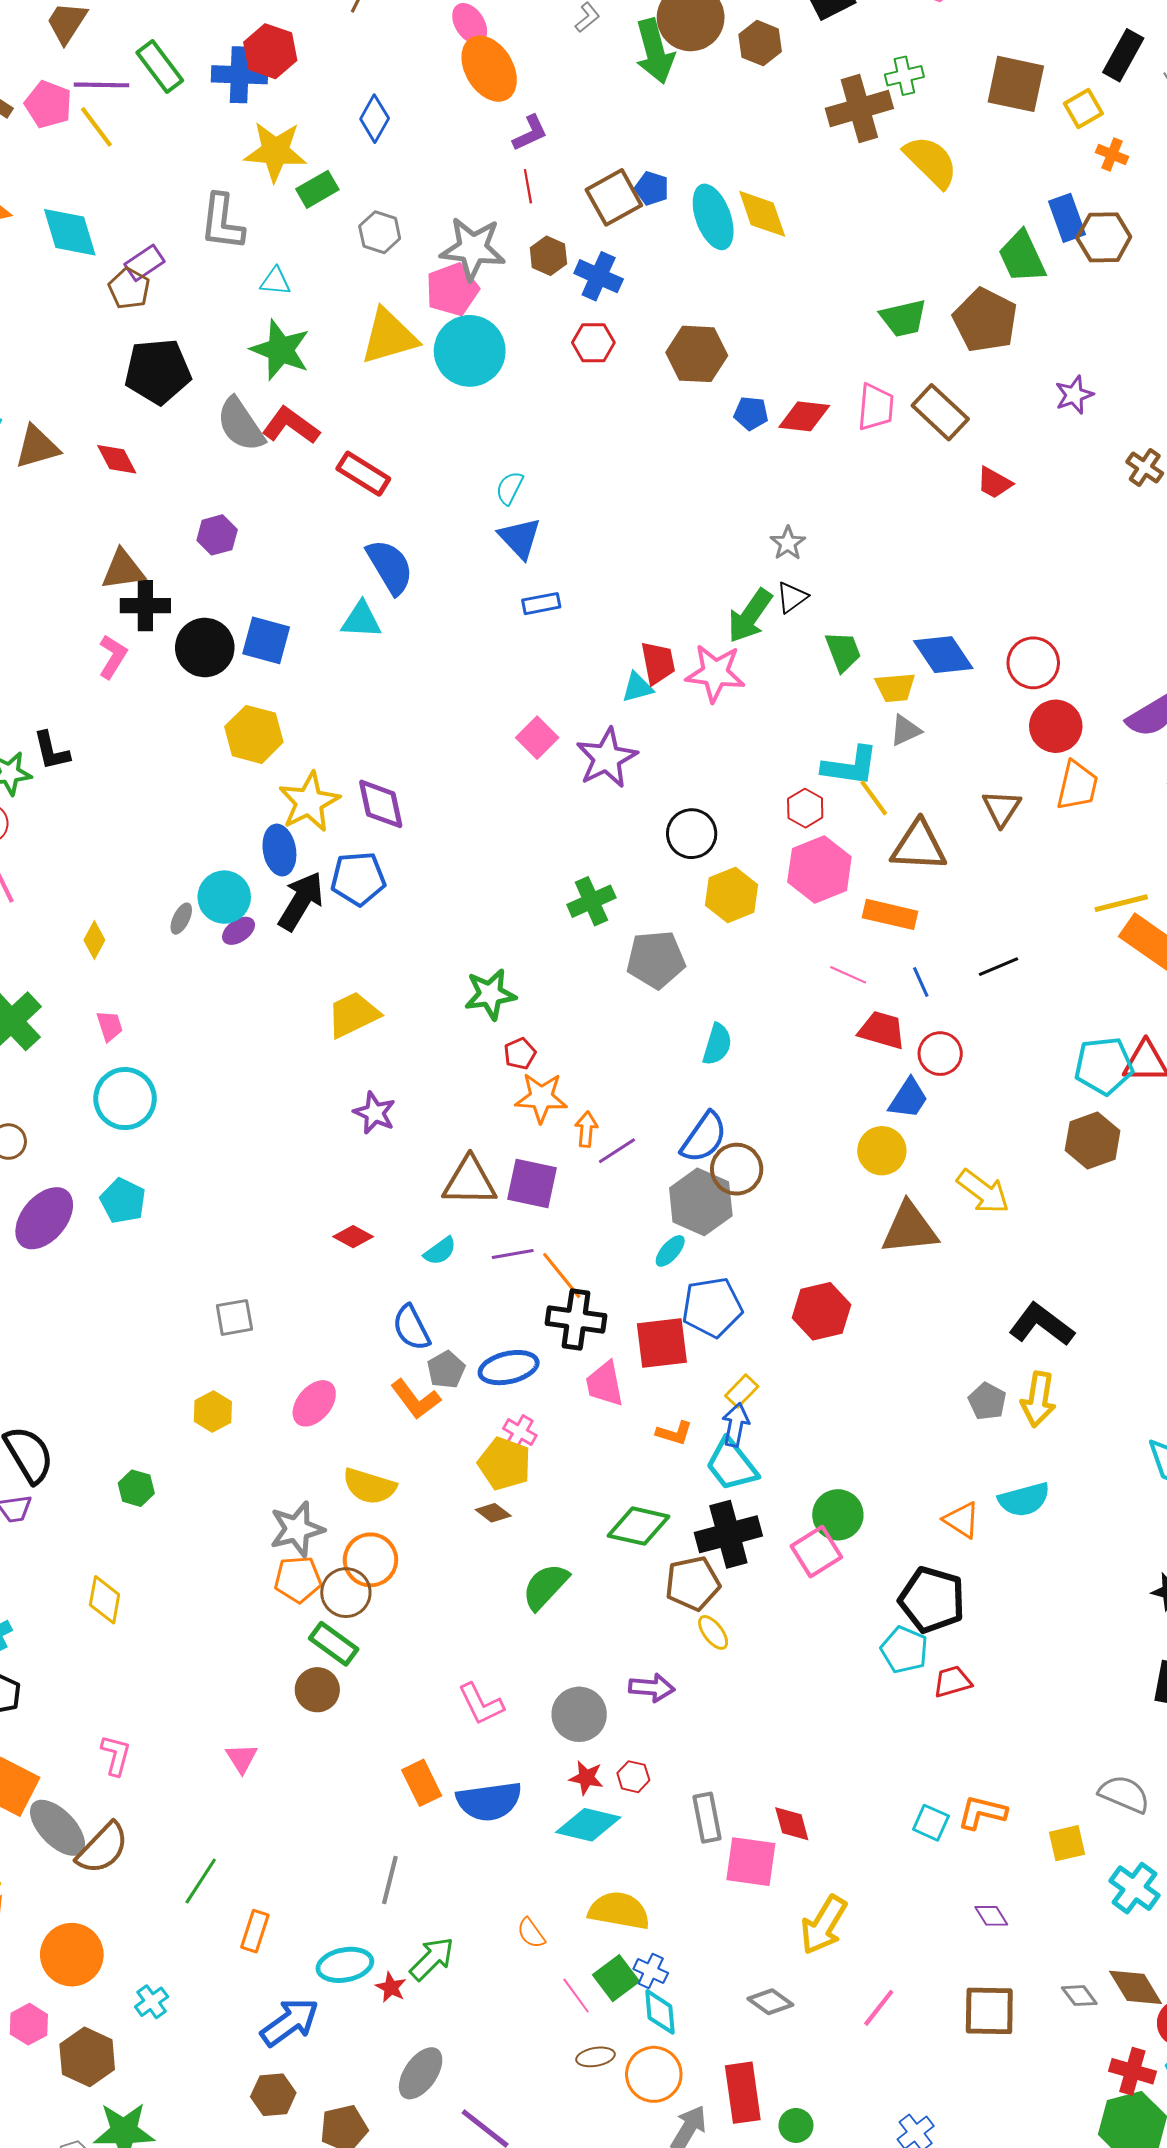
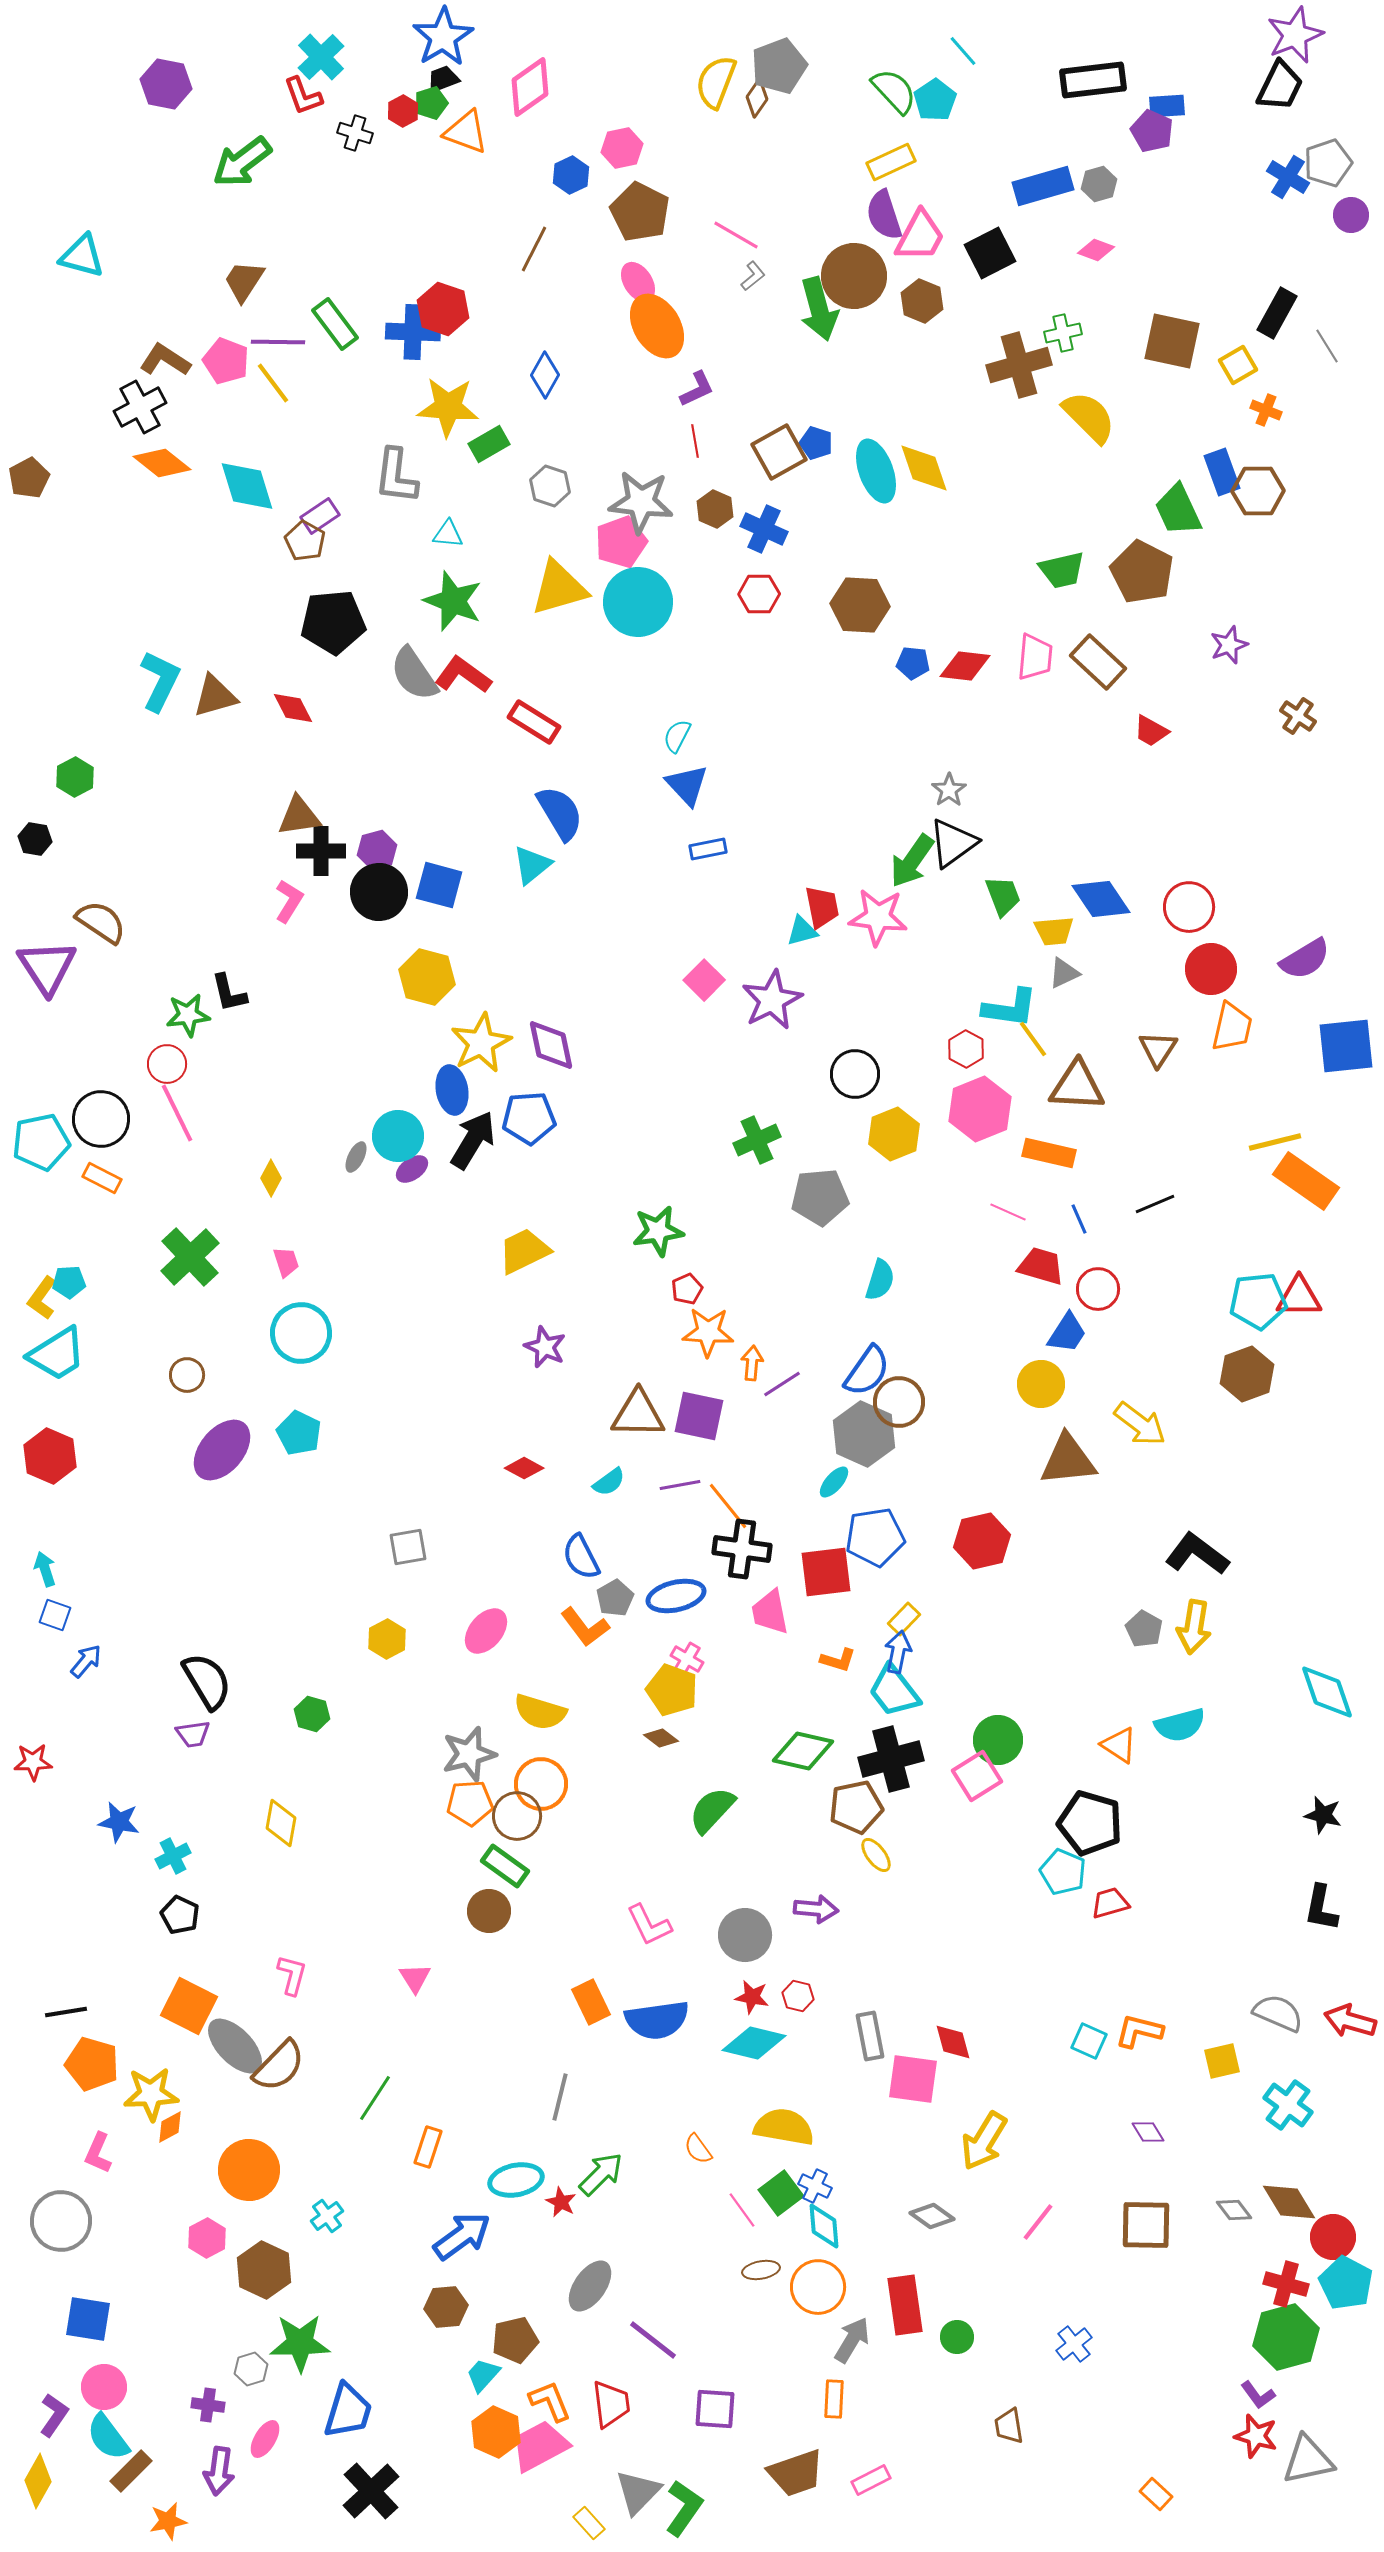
purple hexagon: (217, 535) -> (377, 850), moved
black triangle: (792, 597) -> (953, 843), size x1.6
cyan triangle: (361, 620) -> (532, 865), turned -42

